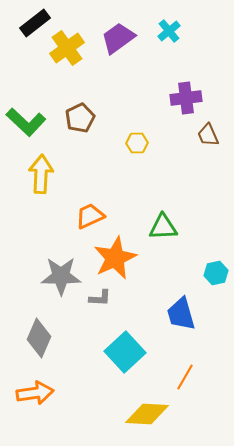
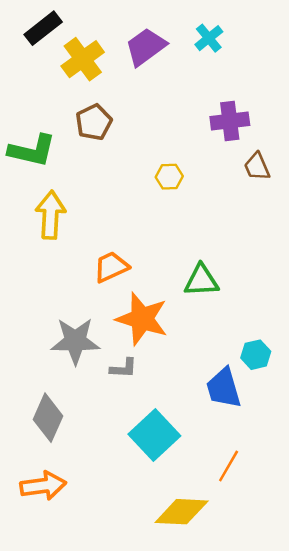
brown pentagon: (80, 118) -> (94, 122), moved
green L-shape: (26, 122) -> (32, 151), turned -30
orange star: (115, 258) -> (142, 319), turned -30
cyan hexagon: (216, 273) -> (256, 355), moved

